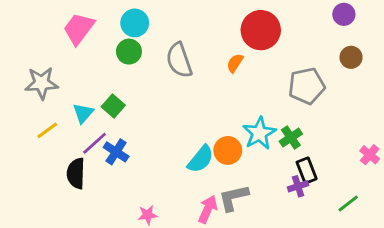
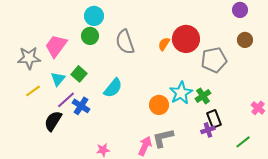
pink trapezoid: (79, 29) -> (56, 46), moved
red circle: (261, 30) -> (186, 39), moved
cyan semicircle: (201, 159) -> (113, 88), moved
black semicircle: (76, 173) -> (53, 121), turned 30

